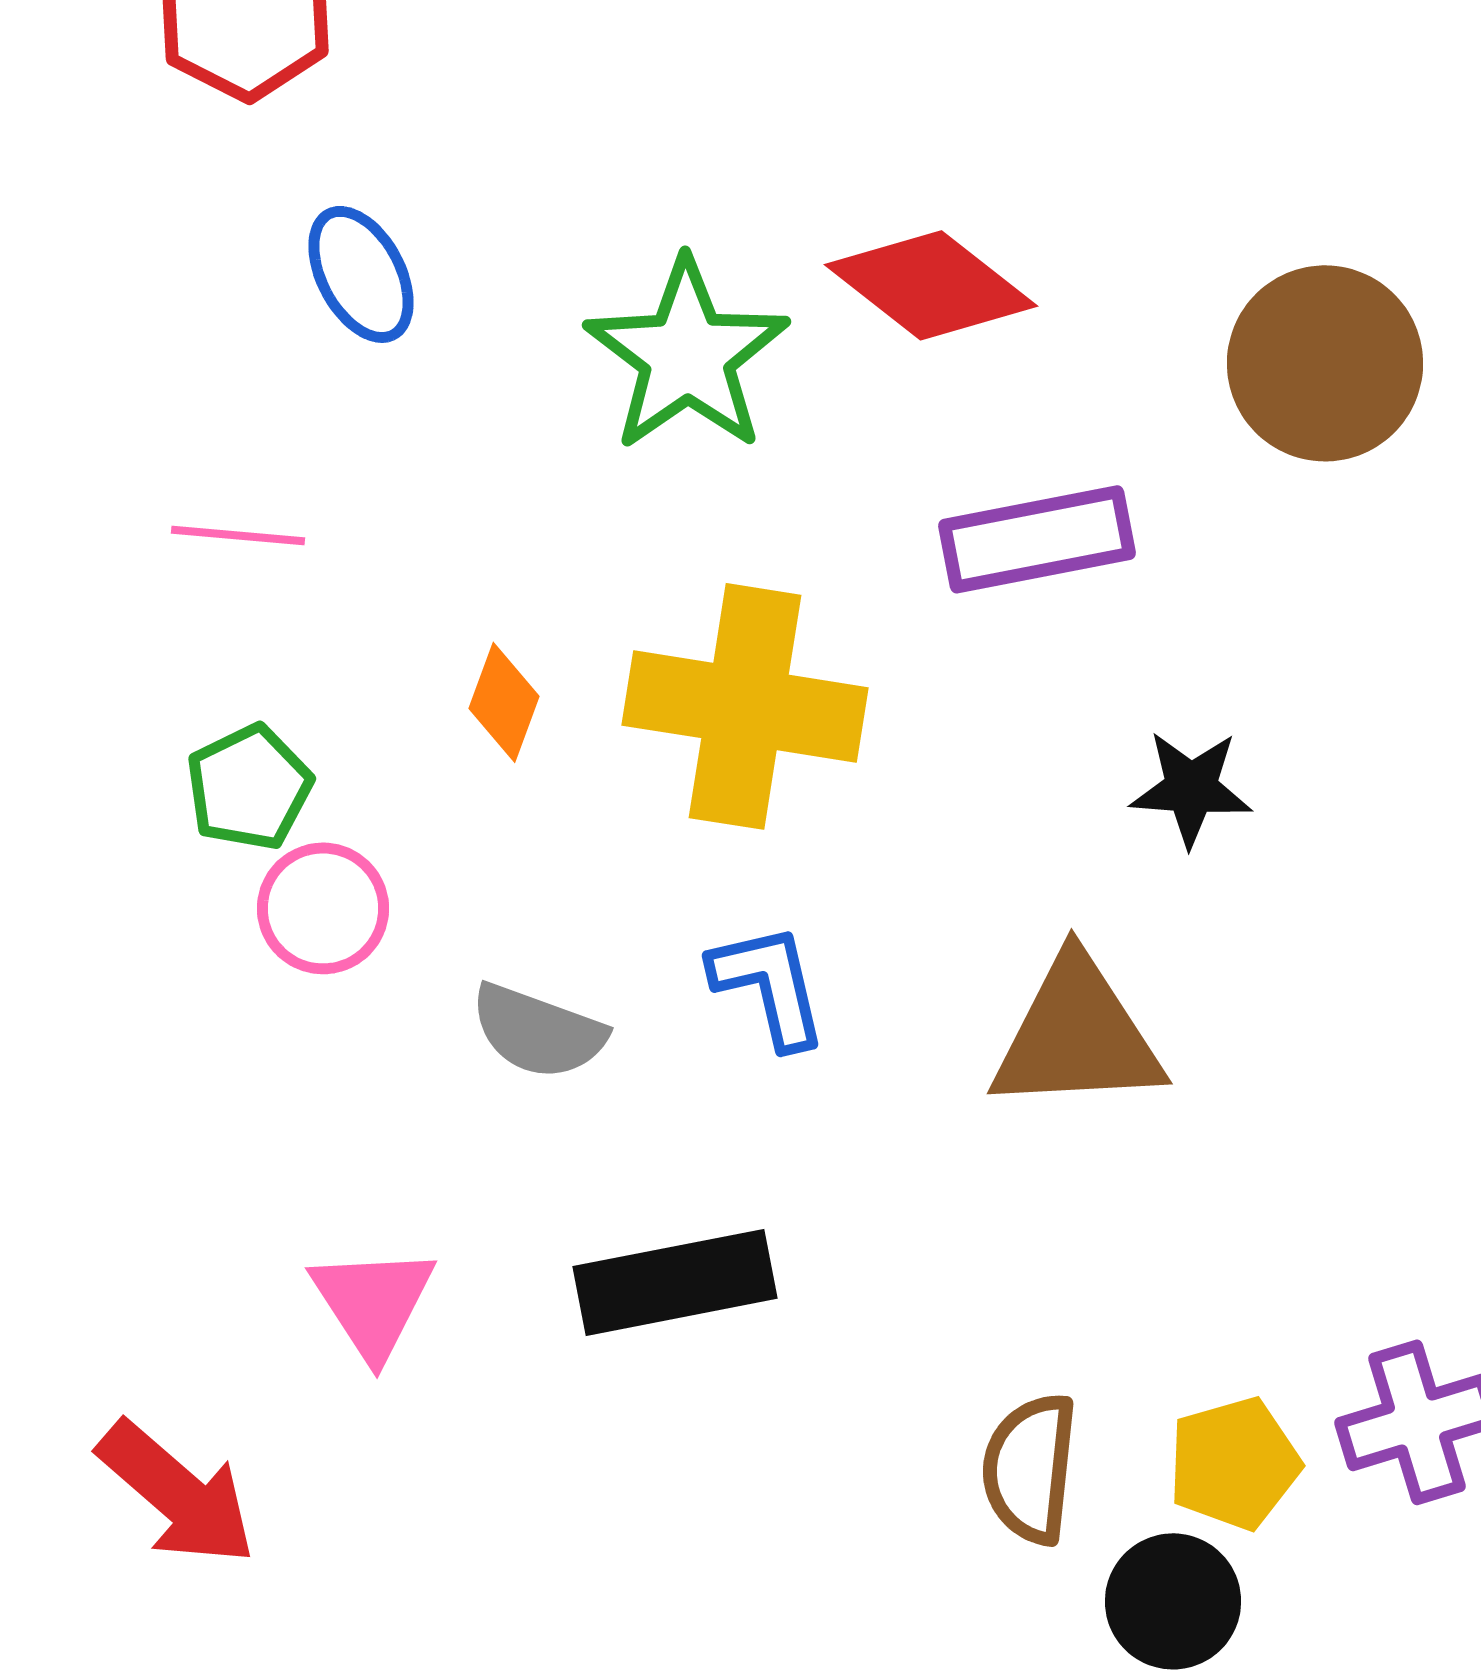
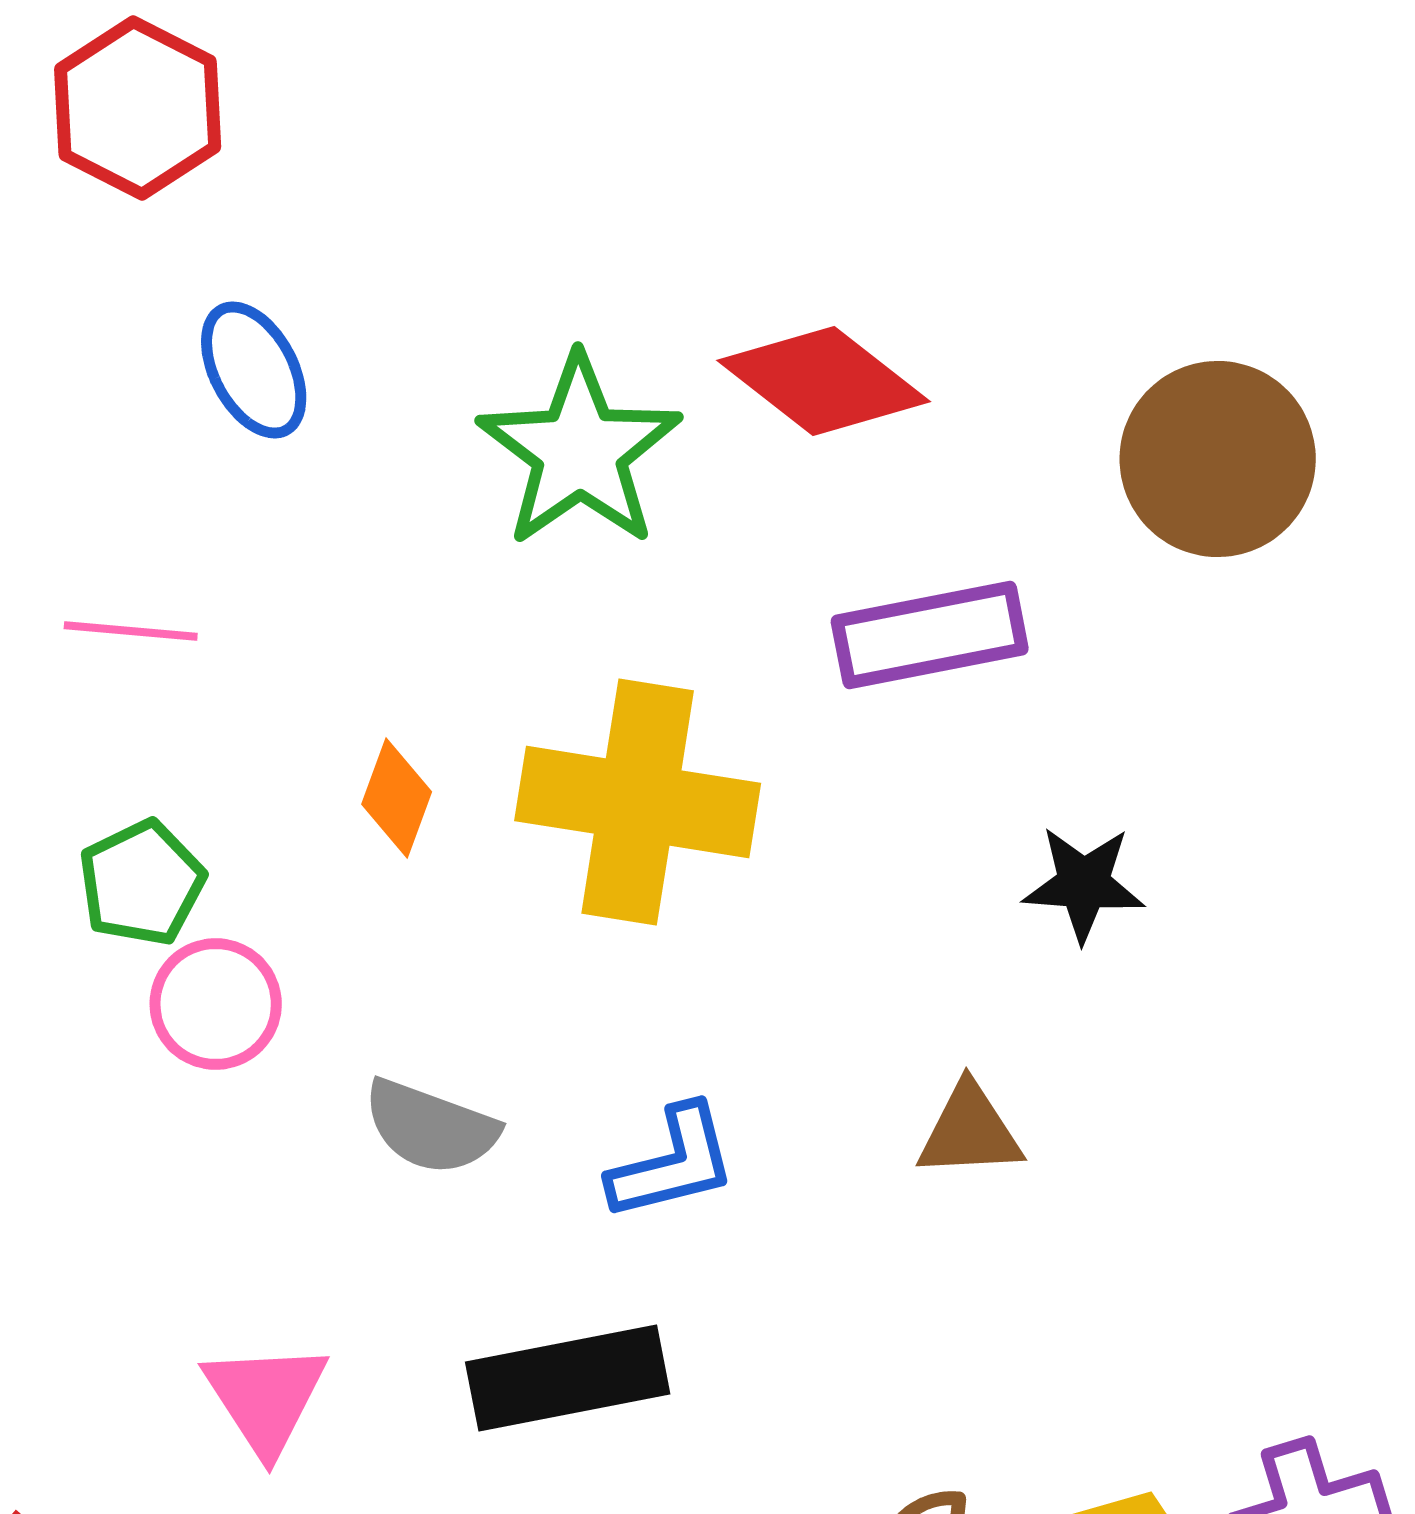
blue L-shape: (769, 985) -> (673, 1163), moved, turned 89
brown triangle: (1077, 1035) -> (970, 1131), size x0.6

